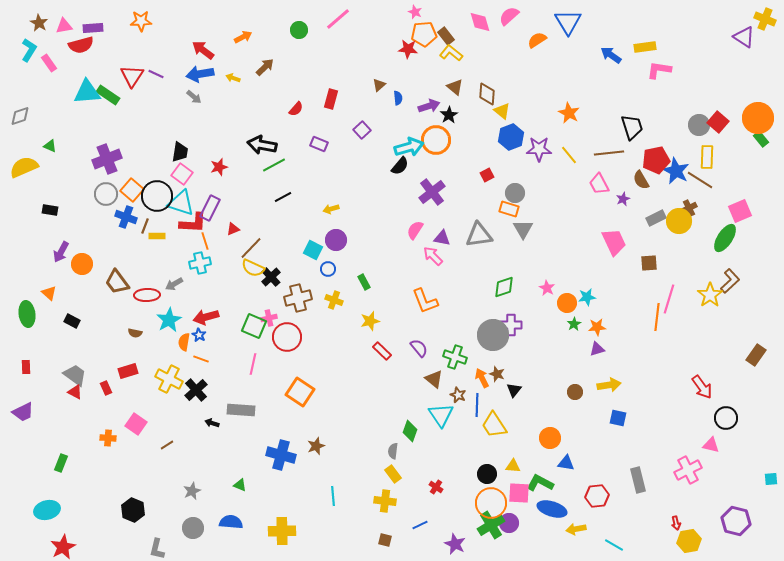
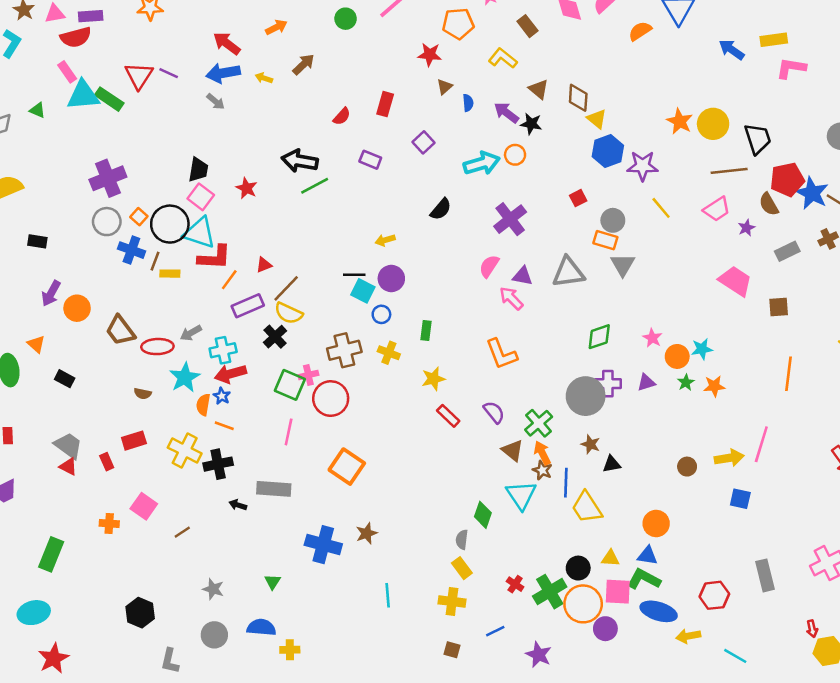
orange pentagon: (424, 34) -> (458, 24), moved
red star: (408, 49) -> (430, 55), moved
yellow L-shape: (451, 53) -> (503, 58), moved
pink rectangle: (49, 63) -> (67, 72), moved
purple arrow: (429, 106) -> (506, 113), turned -125
black star: (449, 115) -> (531, 124), turned -30
orange circle: (436, 140) -> (515, 155), size x0.6
green triangle: (50, 146) -> (37, 110), moved
yellow line: (569, 155) -> (661, 208), moved
black semicircle: (400, 166) -> (441, 209), moved
red star: (219, 167) -> (247, 188), turned -30
pink trapezoid: (599, 184) -> (717, 209), turned -95
orange square: (132, 190) -> (139, 217), size x0.6
black line: (283, 197) -> (354, 275), moved, turned 30
purple rectangle: (210, 208) -> (248, 306), moved, turned 40
yellow circle: (679, 221) -> (713, 124), moved
orange line: (205, 241) -> (229, 280), turned 54
pink trapezoid: (614, 242) -> (735, 281), turned -32
cyan cross: (200, 263) -> (223, 350), moved
black cross: (271, 277) -> (275, 337), moved
green rectangle: (364, 282) -> (426, 330), turned 35
pink line: (669, 299) -> (761, 444), moved
purple triangle: (597, 349) -> (646, 382), moved
green cross: (455, 357) -> (539, 423), turned 30
orange arrow: (482, 378) -> (542, 453), moved
black cross: (196, 390) -> (218, 464), turned 30
black triangle: (514, 390) -> (612, 464), turned 42
green rectangle: (61, 463) -> (51, 554), size x1.5
blue triangle: (566, 463) -> (647, 556), moved
green triangle: (240, 485) -> (273, 582), turned 40
gray star: (192, 491) -> (213, 589), turned -30
green cross: (491, 525) -> (550, 592), moved
yellow cross: (282, 531) -> (290, 650), moved, size x0.6

